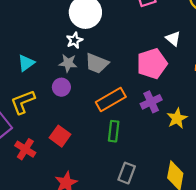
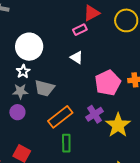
white triangle: (173, 39) -> (77, 58), moved
pink pentagon: (152, 64) -> (108, 83), moved
yellow star: (177, 118) -> (118, 125), size x1.4

